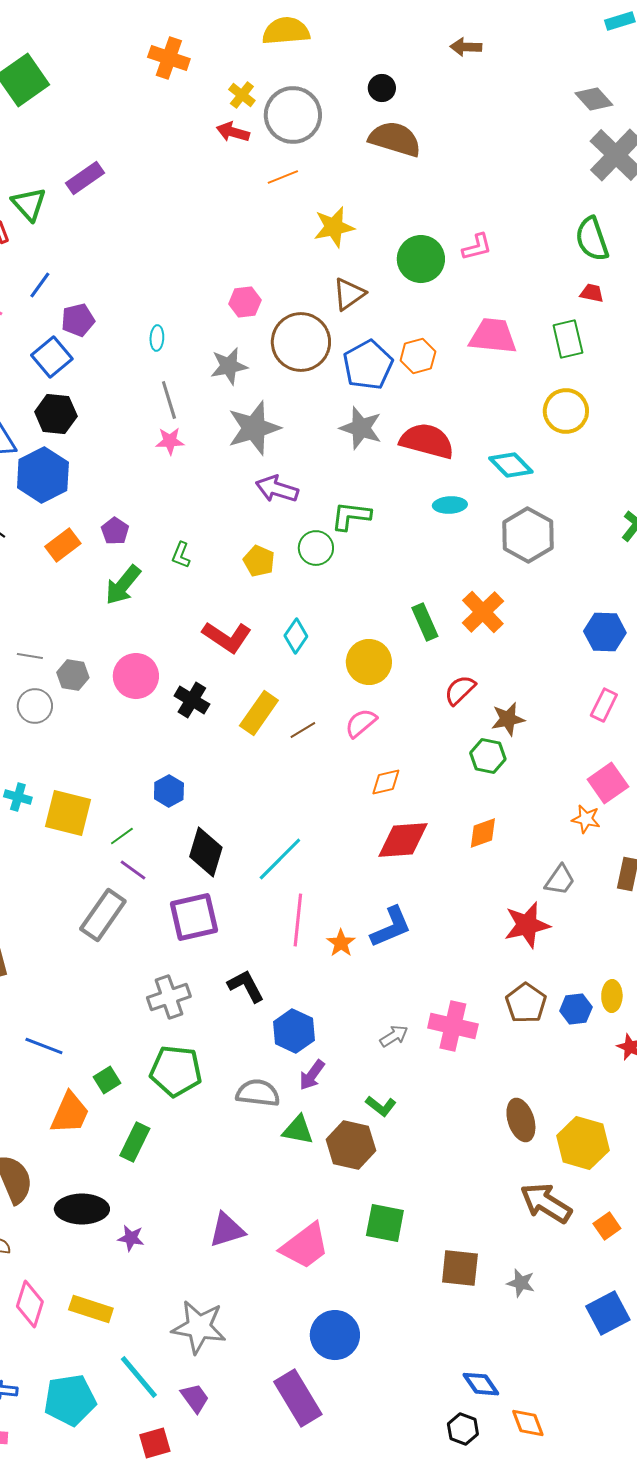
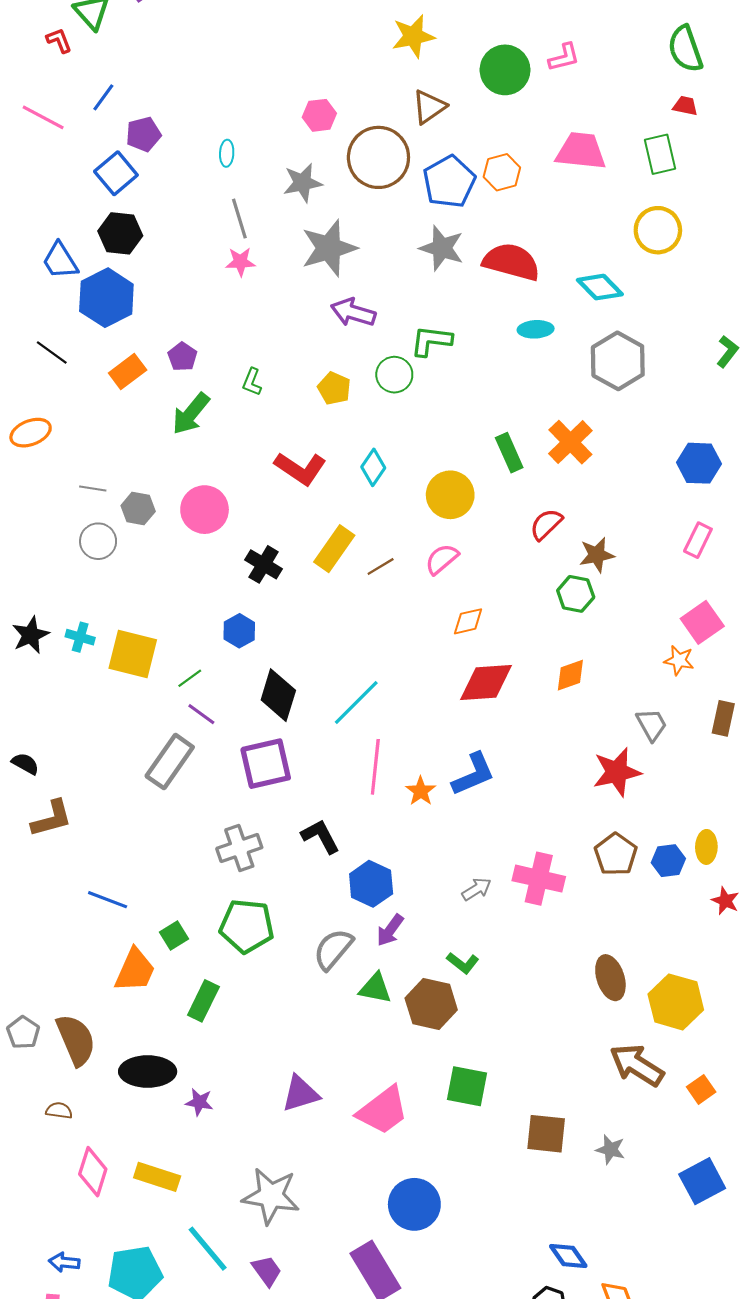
black cross: (192, 700) -> (264, 564), moved
gray trapezoid: (560, 880) -> (652, 725), turned -64
gray semicircle: (258, 1093) -> (333, 949), turned -57

